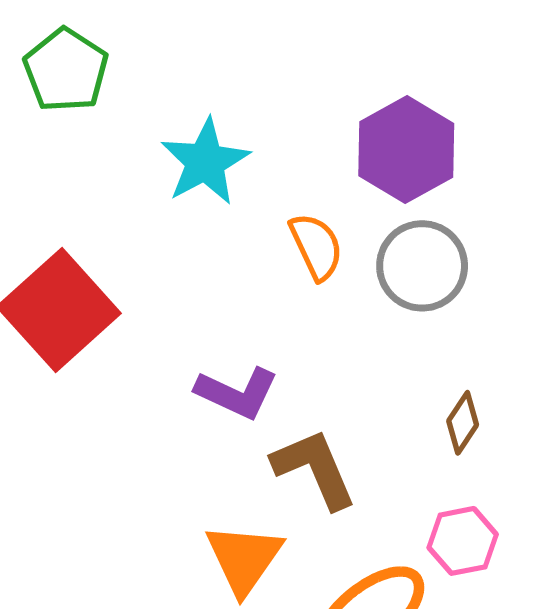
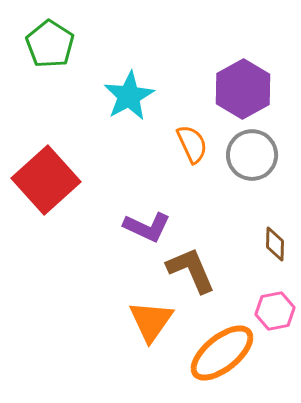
brown diamond: (463, 423) -> (275, 244), turned -32

